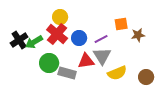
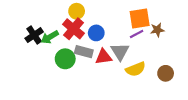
orange square: (121, 24) -> (140, 18), size x1.5
purple line: (101, 39) -> (137, 34), moved
gray rectangle: (67, 73) -> (84, 52), moved

